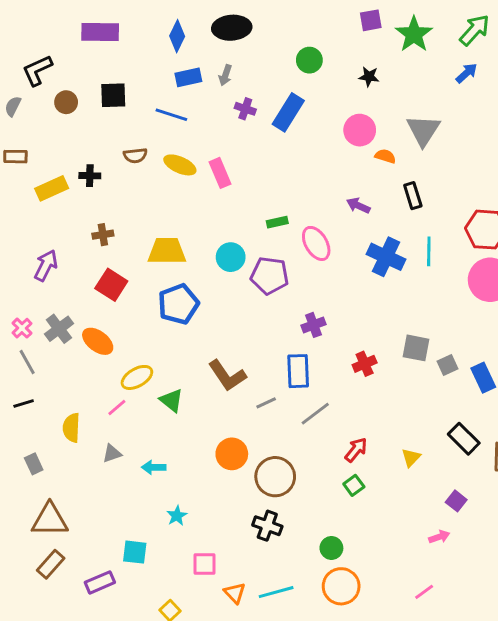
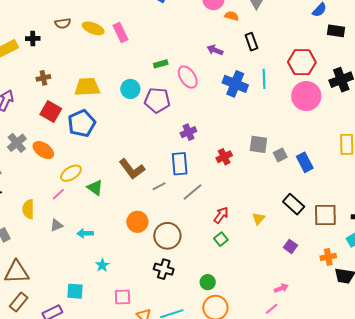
blue pentagon: (178, 304) -> (82, 123), moved
pink arrow: (439, 537) -> (281, 288), moved

